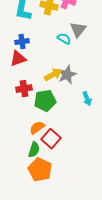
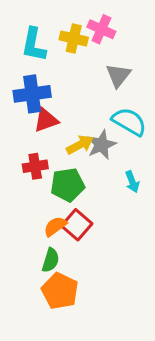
cyan semicircle: (64, 39) -> (129, 122), moved, size x1.6
blue cross: (22, 42) -> (32, 94), size x1.6
red triangle: (18, 59) -> (46, 120), moved
red square: (51, 139) -> (77, 225), moved

